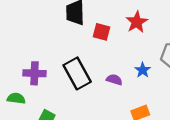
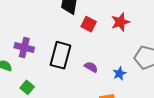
blue star: (143, 70) -> (119, 74), moved
black rectangle: (77, 73) -> (60, 55), turned 32

